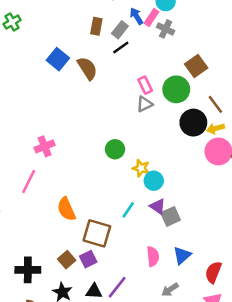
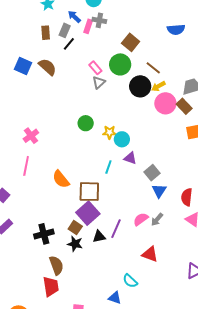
pink rectangle: (151, 18) -> (88, 26), moved
gray square: (171, 216) -> (152, 173), moved
pink semicircle: (153, 256) -> (141, 219), moved, turned -105
purple square: (88, 259) -> (88, 213), size x1.6
brown square: (67, 260) -> (75, 228), moved

